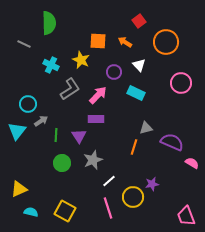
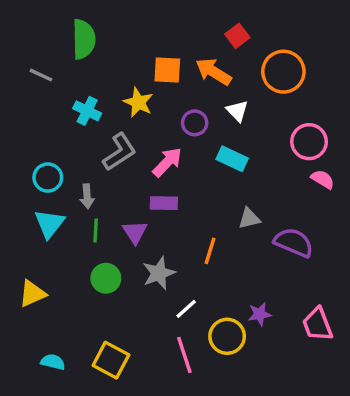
orange arrow: (125, 42) -> (213, 72), size x1.5
gray arrow: (41, 121) -> (87, 196), moved, turned 120
cyan triangle: (17, 131) -> (50, 224), moved
orange line: (134, 147) -> (210, 251), moved
pink semicircle: (192, 163) -> (323, 179), moved
yellow triangle: (19, 189) -> (32, 294), moved
pink trapezoid: (186, 216) -> (318, 324), moved

